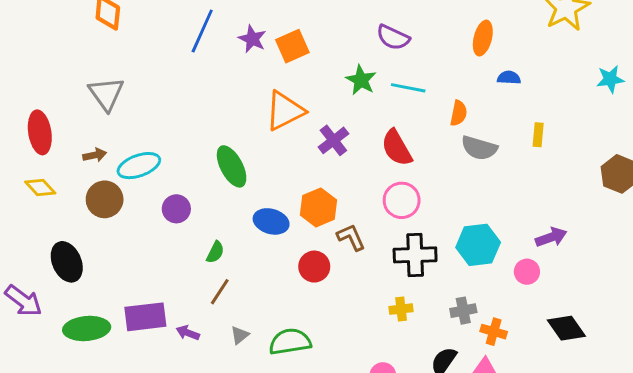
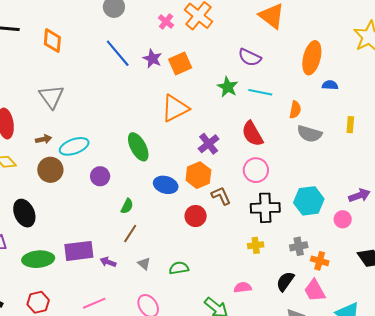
blue line: (202, 31) -> (118, 53), turned -64
orange ellipse: (483, 38) -> (312, 58), size x1.4
purple cross: (333, 140) -> (209, 144), moved
gray triangle: (240, 335) -> (144, 264), turned -40
green semicircle: (290, 342) -> (179, 268), size x0.7

